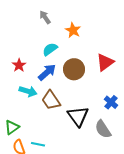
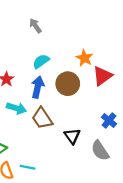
orange star: (73, 30) -> (84, 58), moved
blue arrow: (47, 72) -> (38, 87), turned -36
black triangle: (78, 116) -> (72, 136), size x0.7

